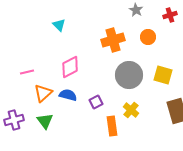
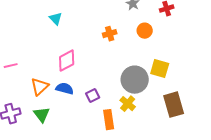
orange cross: (113, 40) -> (110, 34), size x0.6
pink line: (27, 72) -> (11, 66), moved
gray circle: (129, 75) -> (135, 80), moved

